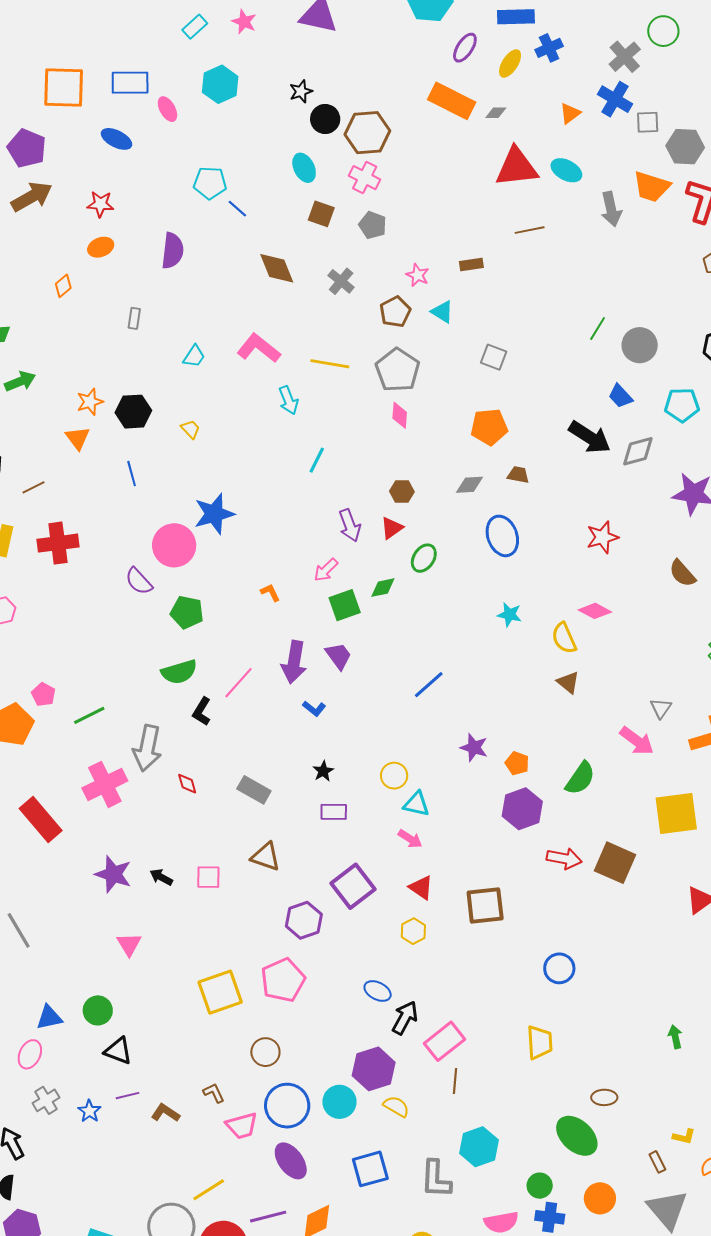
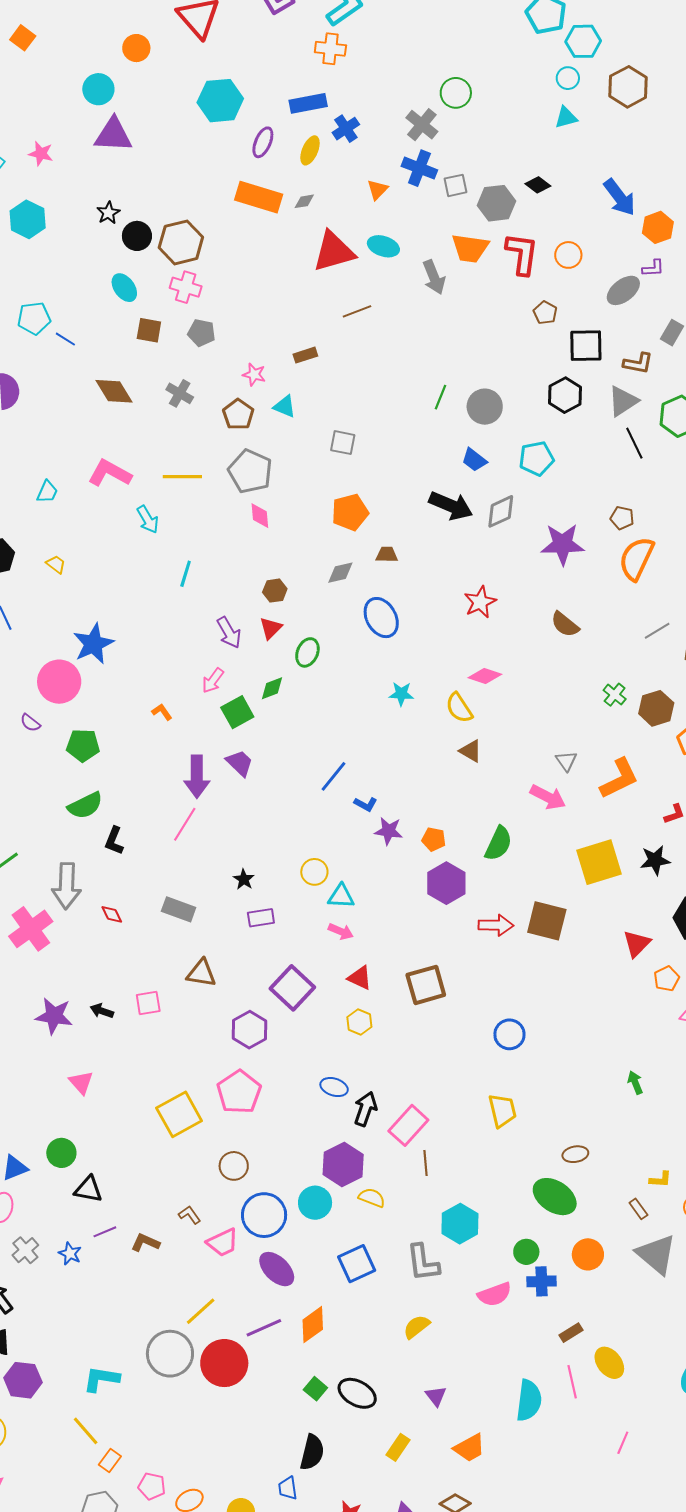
purple semicircle: (139, 581) -> (30, 723), size x0.7
pink line: (239, 683) -> (185, 824), moved
blue L-shape: (314, 708) -> (366, 804), moved

